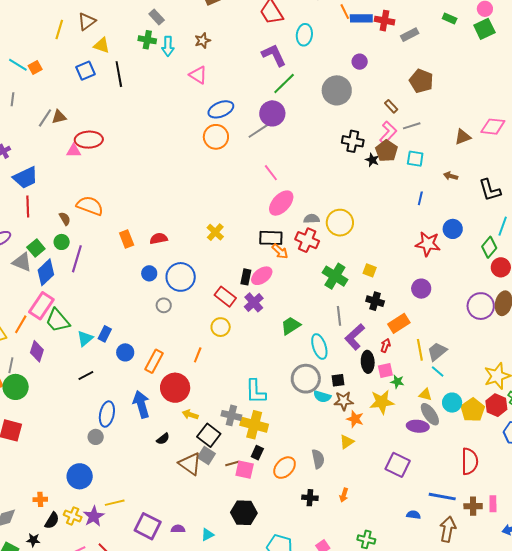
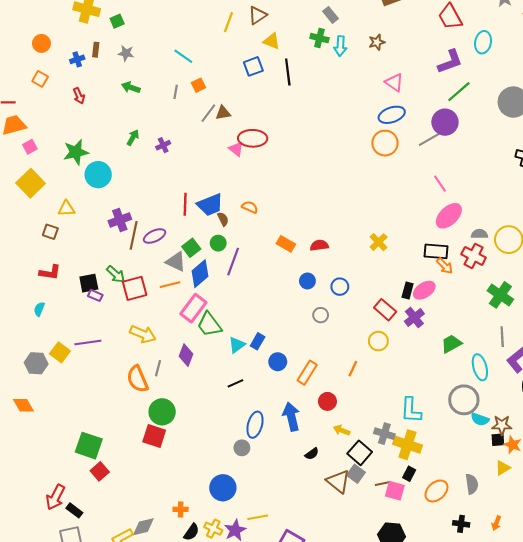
purple L-shape: (274, 55) -> (450, 62), turned 92
orange square: (35, 68) -> (198, 85), moved
pink triangle: (198, 75) -> (394, 82), moved
pink triangle: (74, 151) -> (236, 149), turned 35
blue trapezoid: (26, 178) -> (210, 205), moved
orange semicircle: (90, 206) -> (250, 207), size x0.6
orange rectangle: (127, 239) -> (286, 244), turned -42
blue circle: (181, 277) -> (340, 287), size x0.6
orange line: (21, 324) -> (170, 285), moved, turned 42
black square: (338, 380) -> (498, 440), moved
green circle: (16, 387) -> (162, 412), moved
red circle: (175, 388) -> (327, 401), size x0.6

